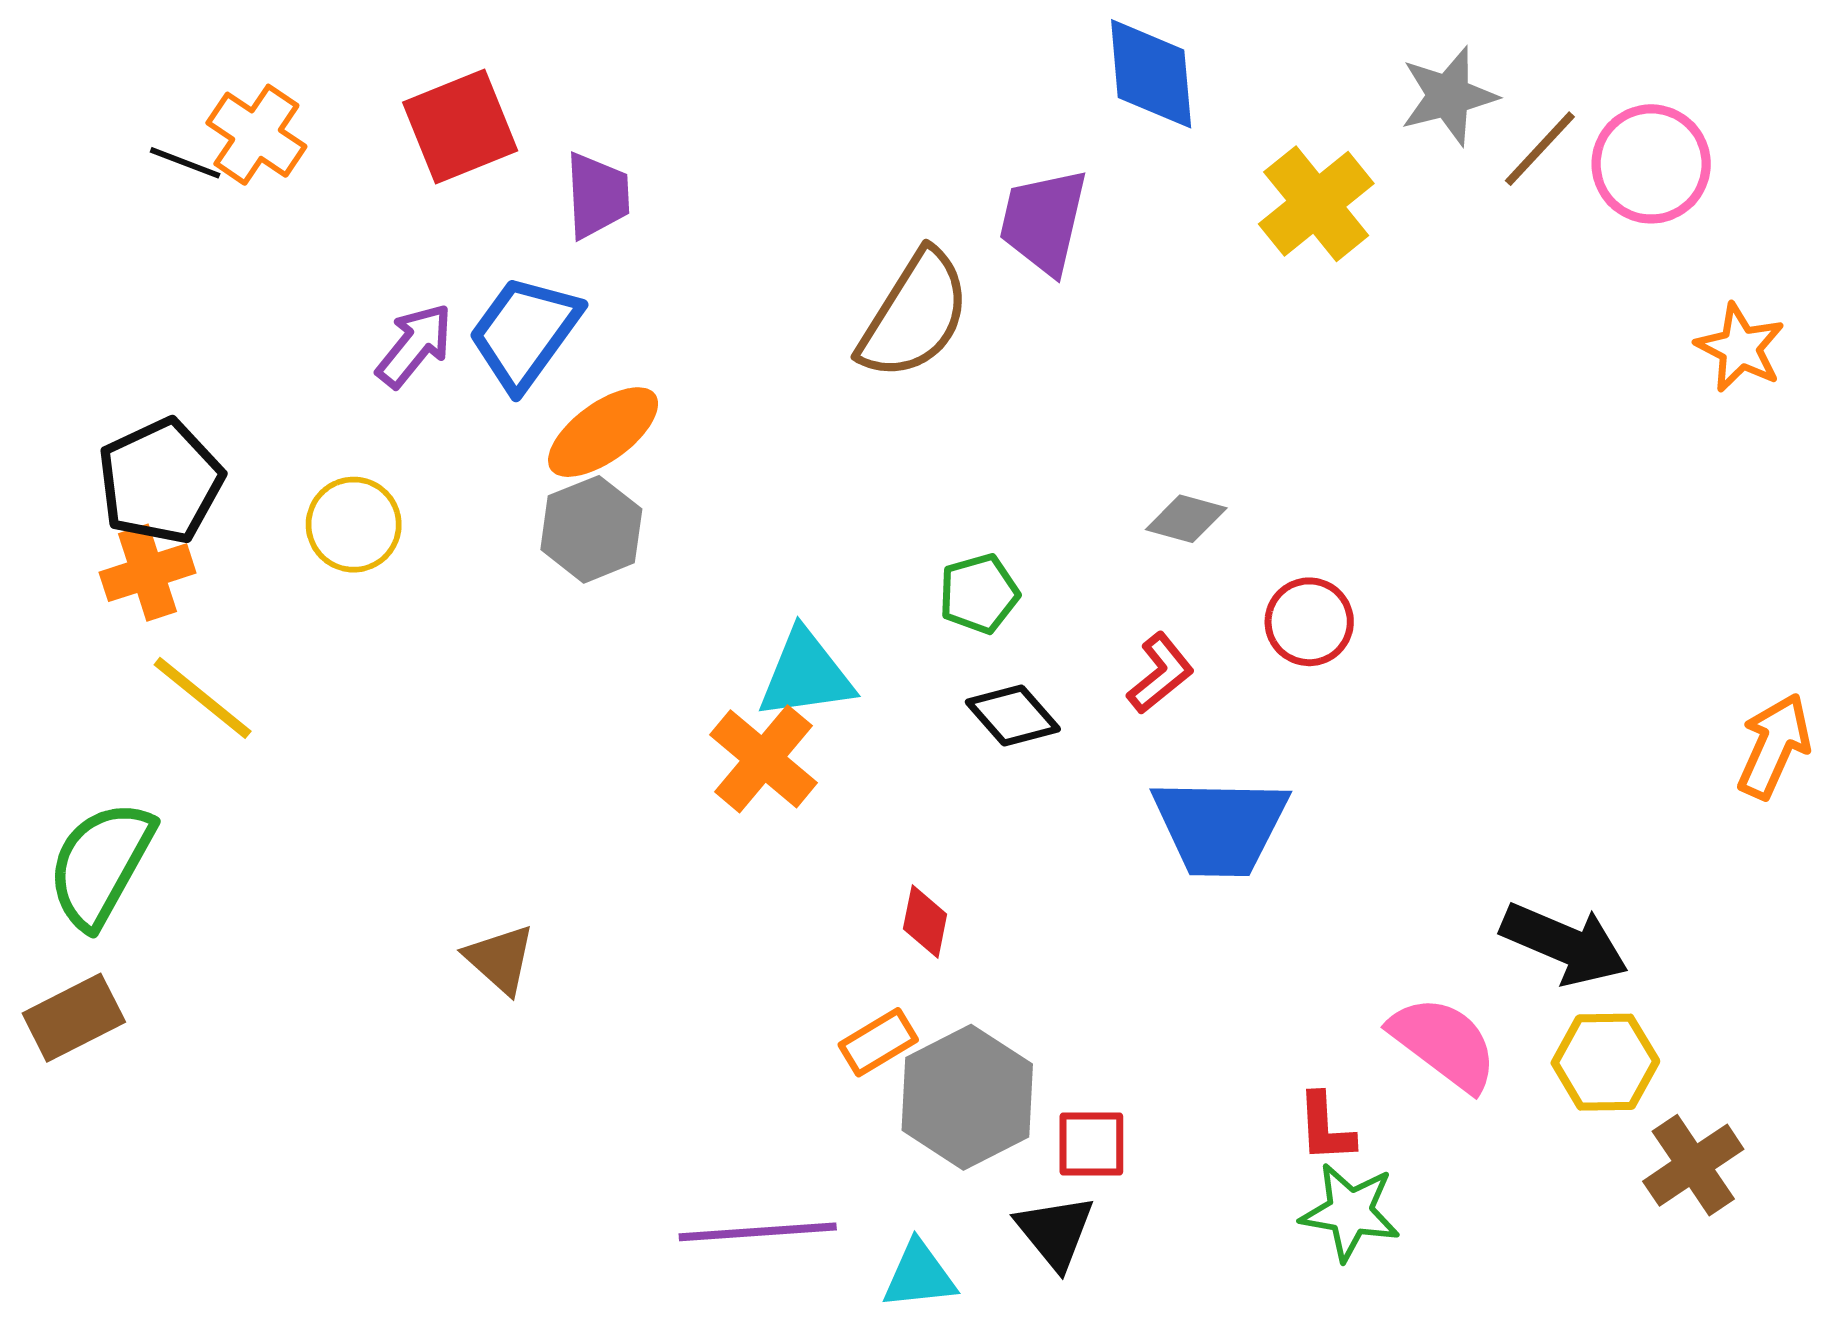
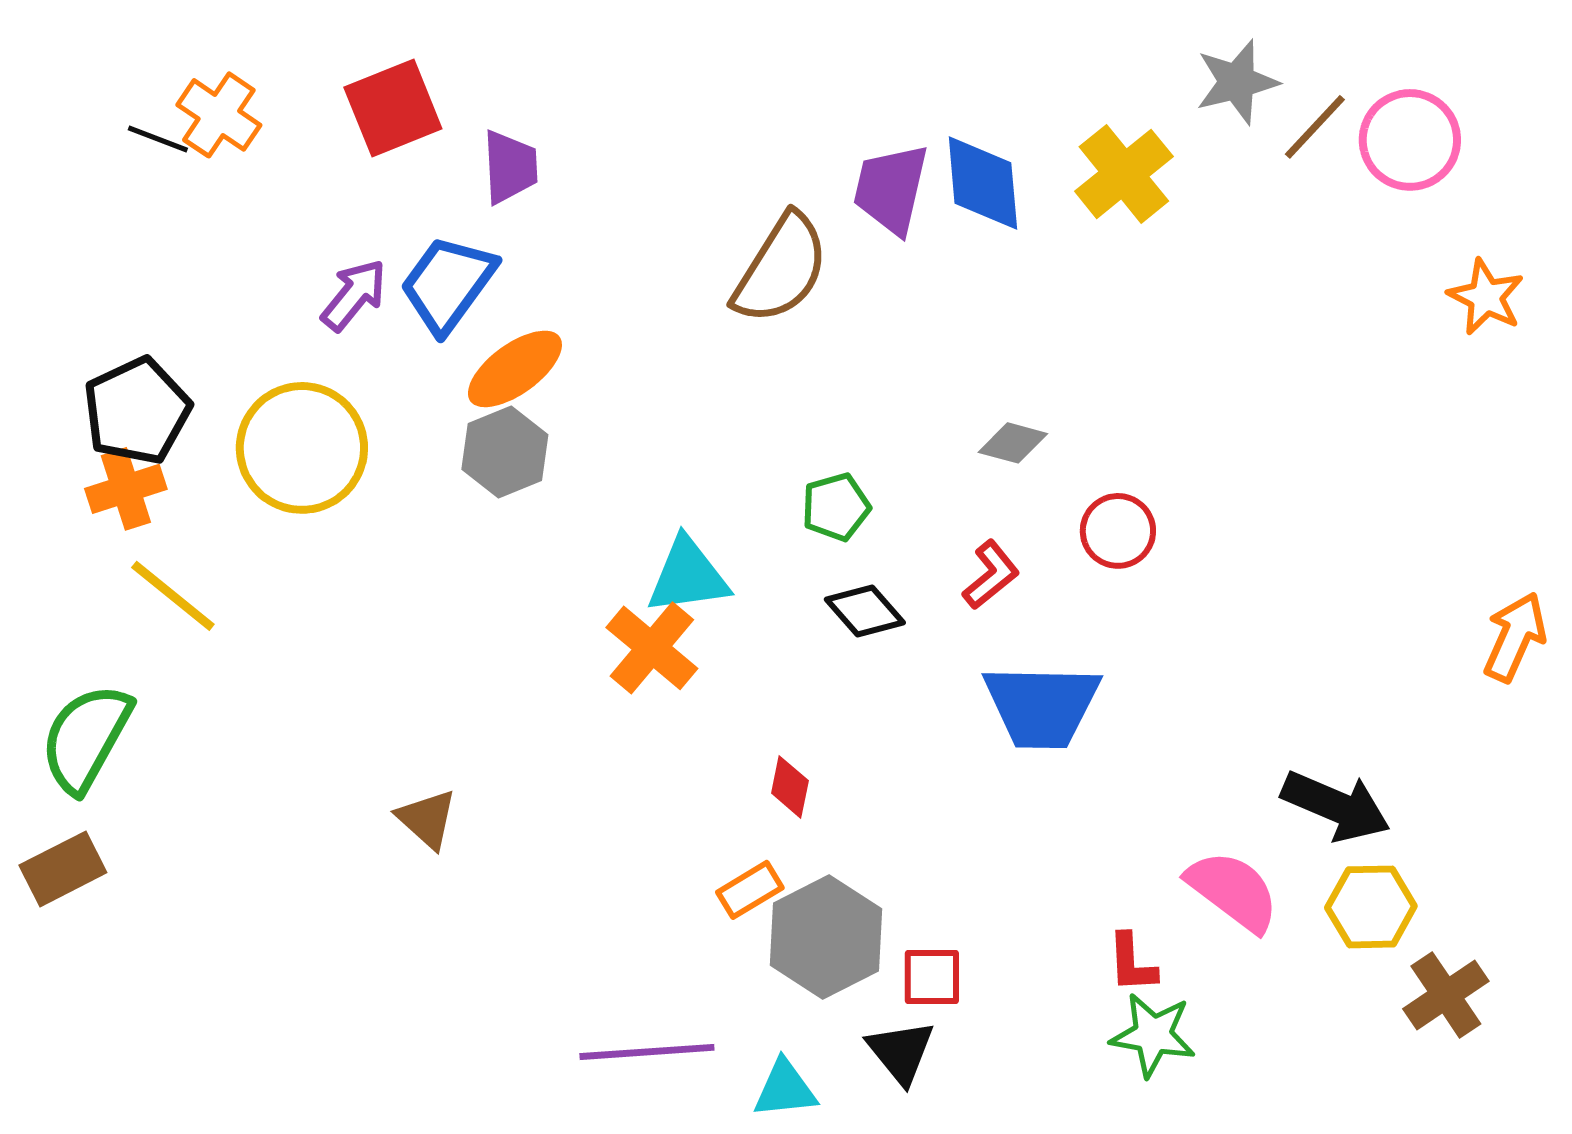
blue diamond: (1151, 74) -> (983, 183), moved
yellow circle: (354, 525) -> (302, 448), size x1.6

